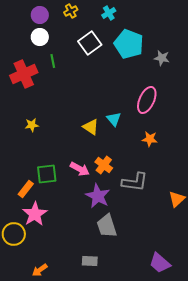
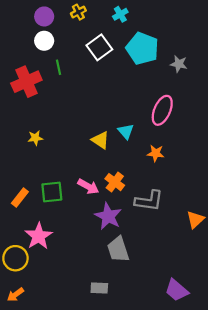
orange star: (150, 139) -> (156, 153), moved
orange rectangle: (26, 189) -> (20, 197), moved
orange arrow: (40, 270) -> (15, 295), moved

